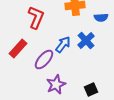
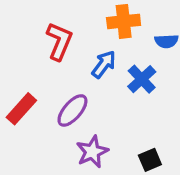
blue arrow: (63, 44) -> (104, 64), moved
red rectangle: (18, 48) -> (21, 109), moved

